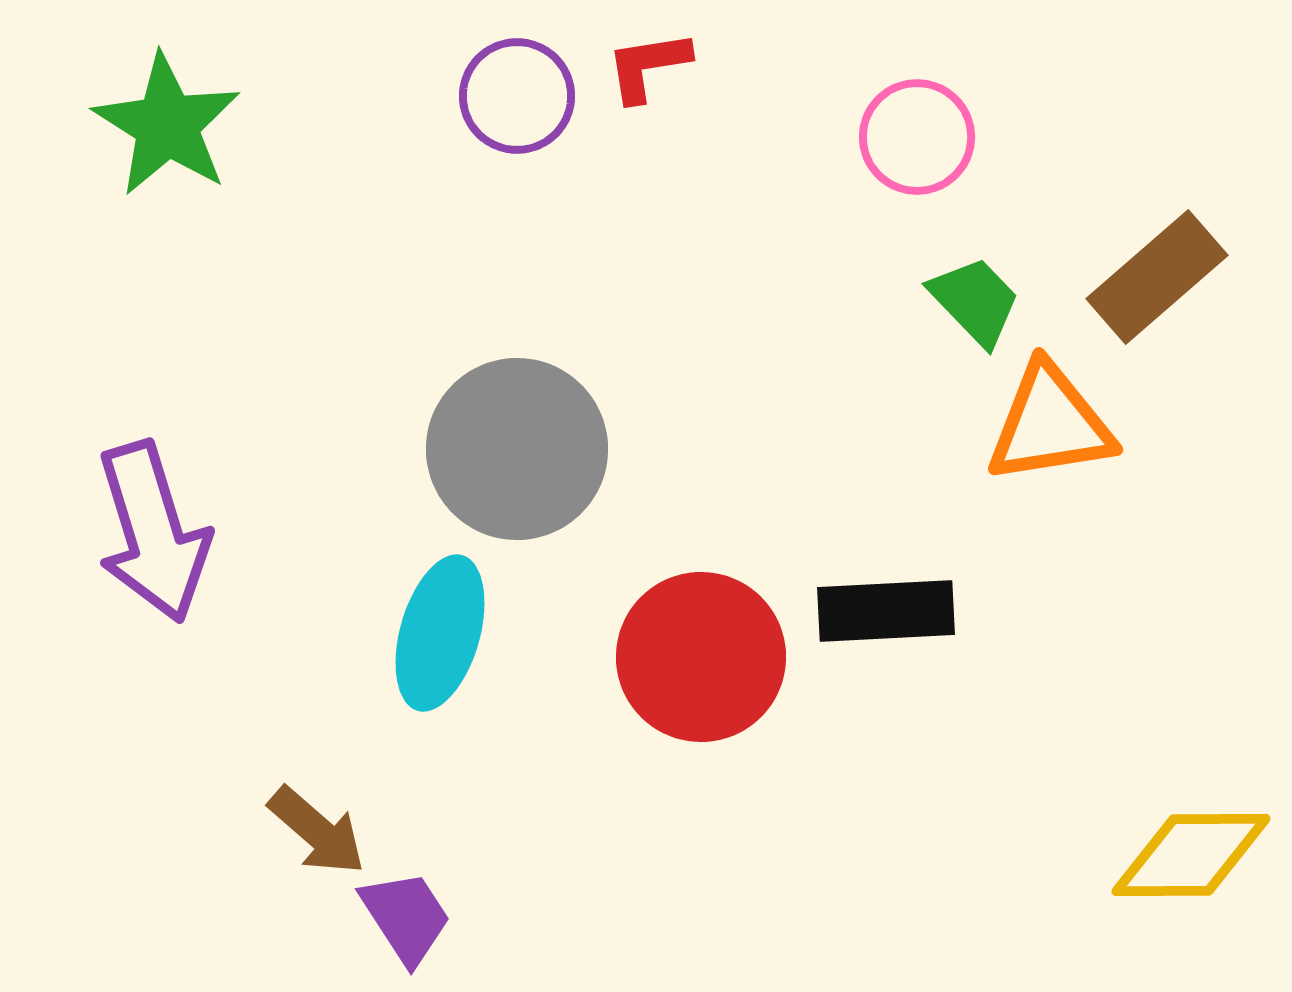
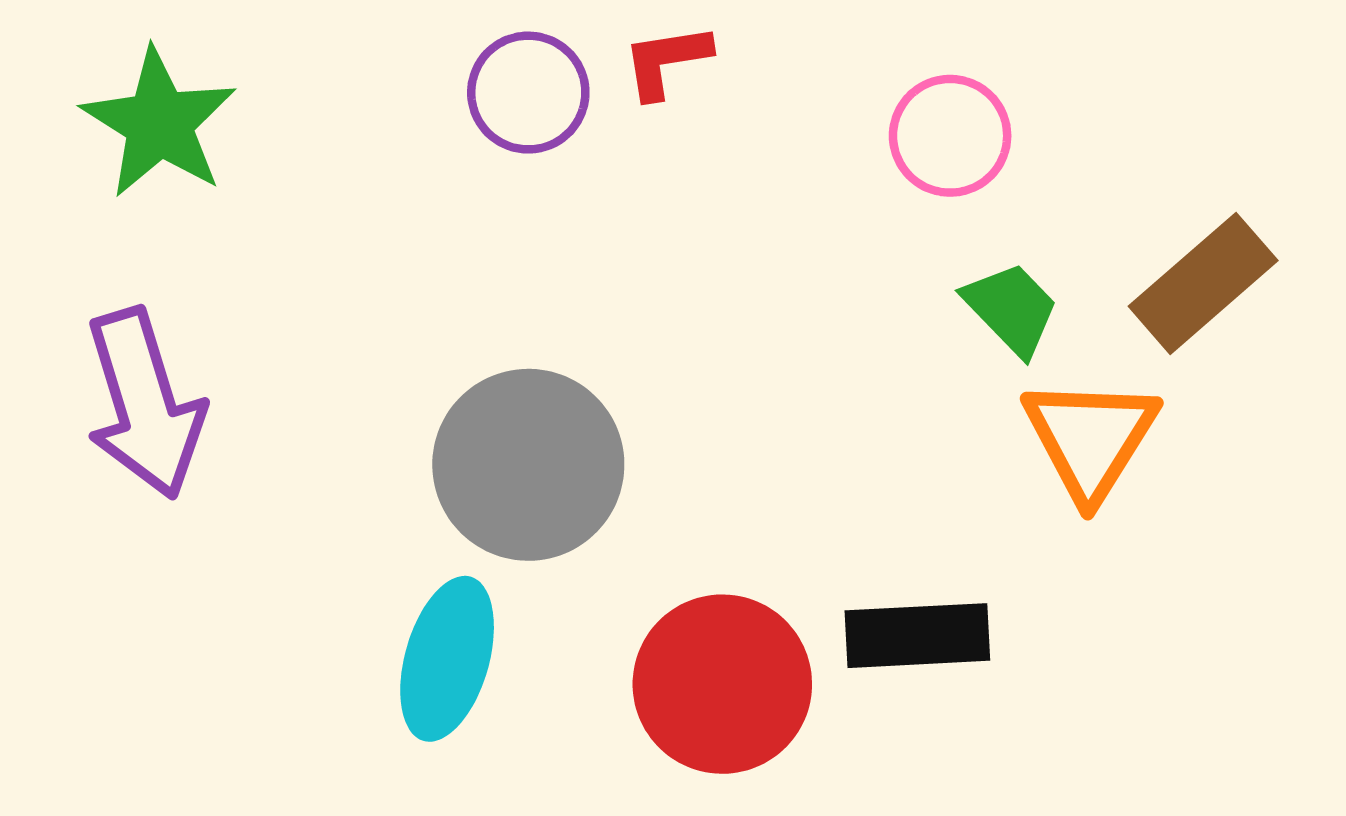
orange triangle: (1050, 424) -> (1090, 438), turned -49
purple arrow: (153, 532) -> (144, 404), moved

